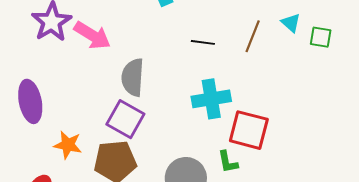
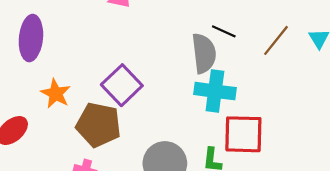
gray semicircle: (133, 77) -> (204, 53), moved, turned 153
red square: (249, 130) -> (243, 134), turned -30

